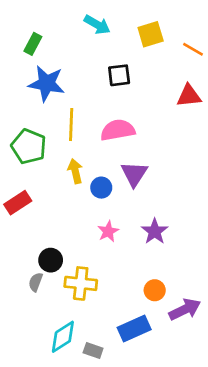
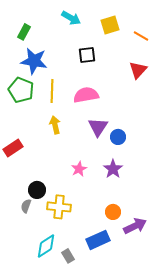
red triangle: (189, 96) -> (138, 70), turned -42
green pentagon: (29, 146) -> (21, 90), moved
blue circle: (101, 188) -> (118, 137), moved
gray rectangle: (93, 350) -> (68, 256), turned 40

